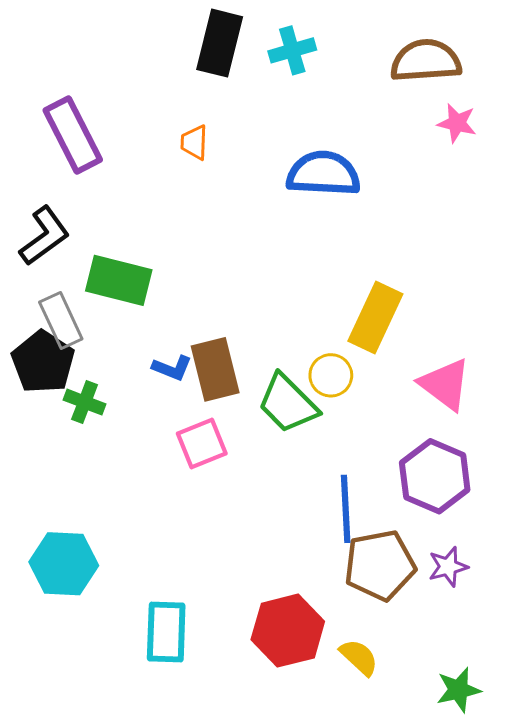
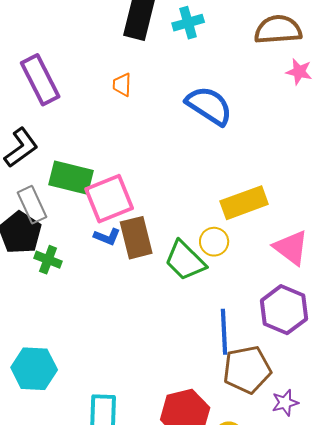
blue semicircle: (323, 174) -> (209, 106), turned 30
yellow rectangle: (375, 317) -> (244, 203), turned 45
pink square: (202, 444) -> (109, 199), moved, size x1.4
purple star: (448, 567) -> (285, 403), moved

